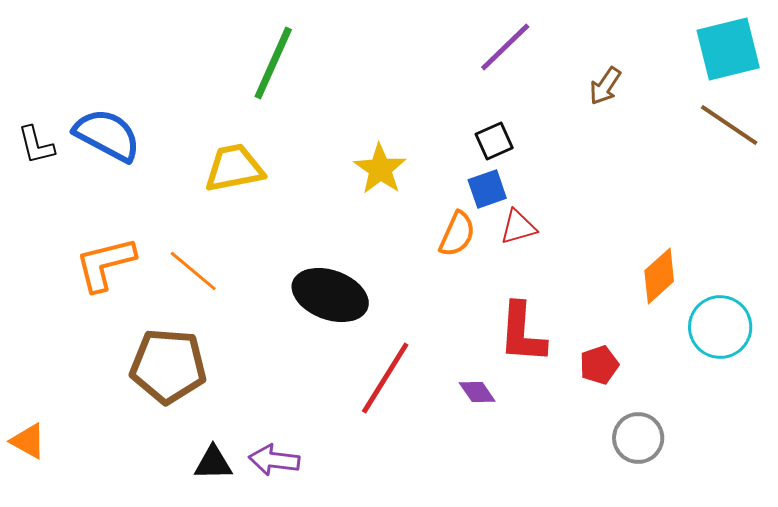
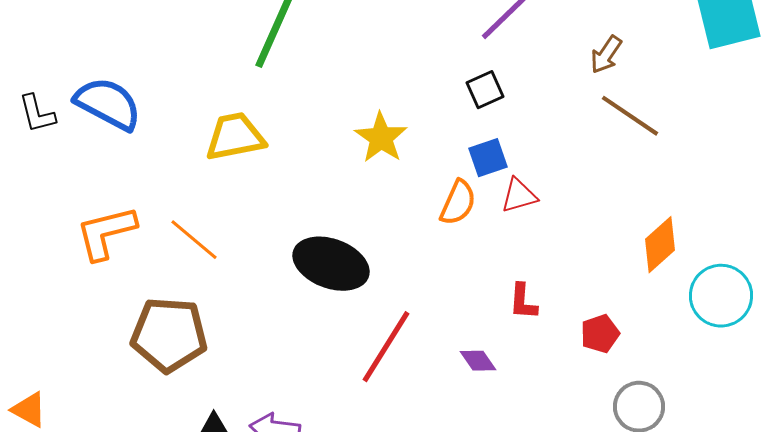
brown line: (729, 125) -> (630, 116), moved
black square: (494, 141) -> (485, 90), moved
red L-shape: (522, 333) -> (523, 302), size x0.6

